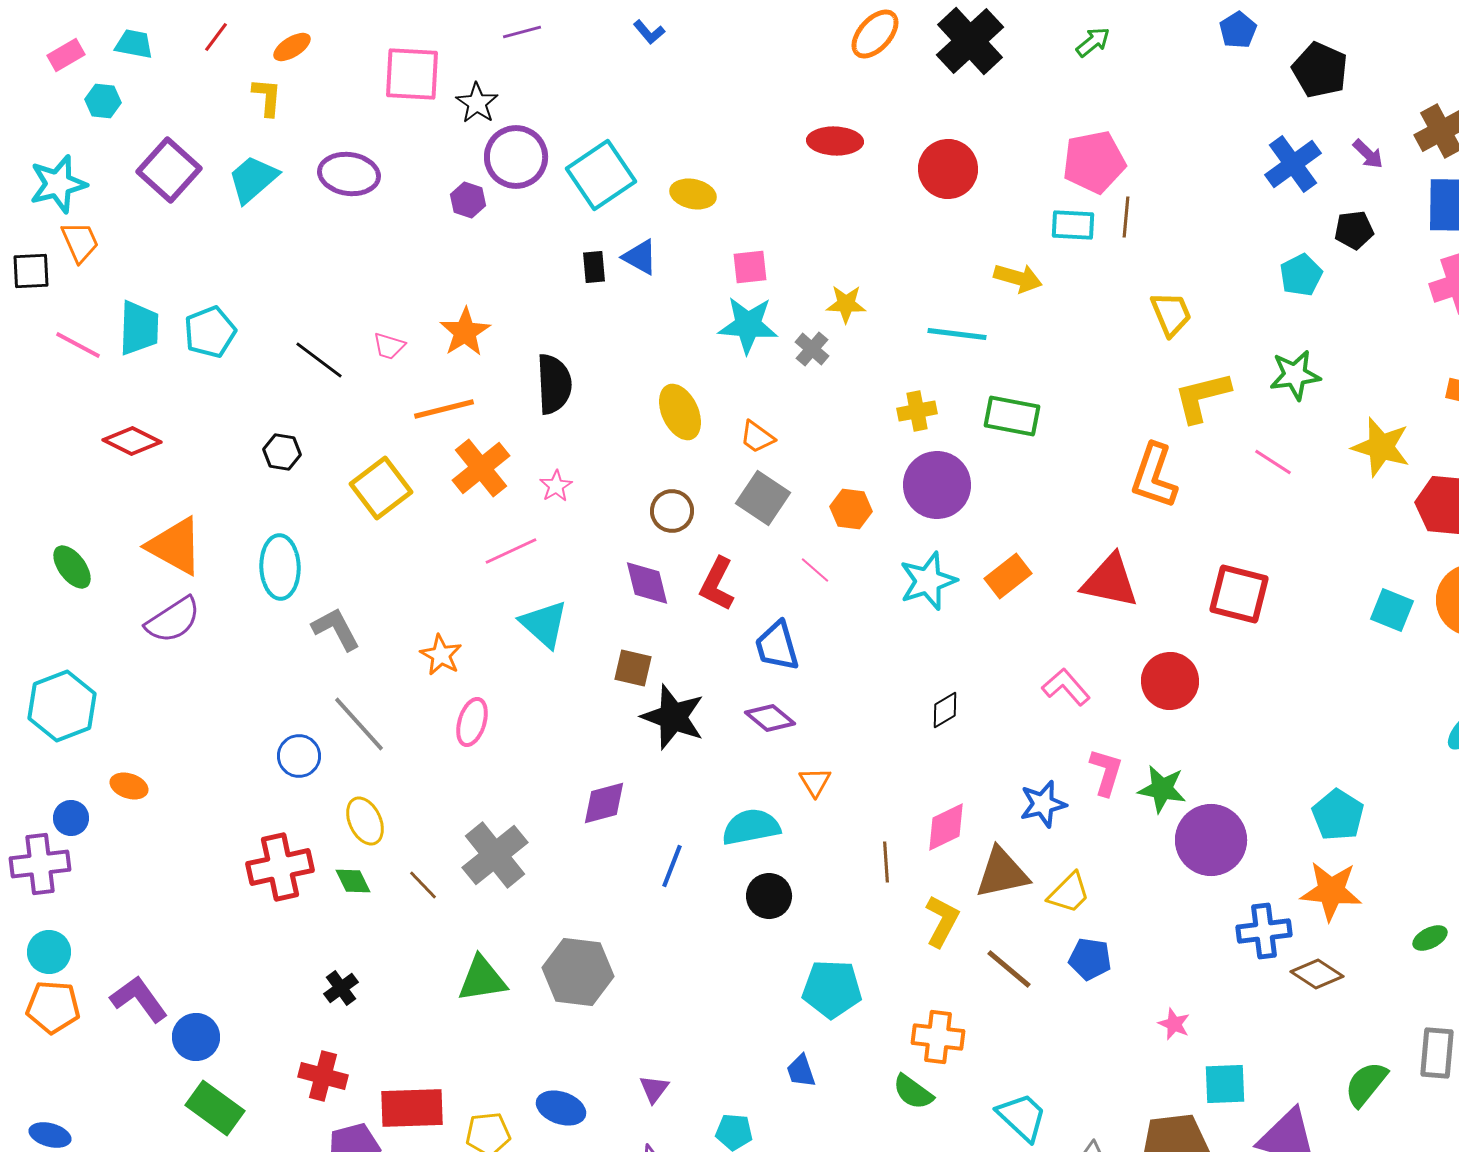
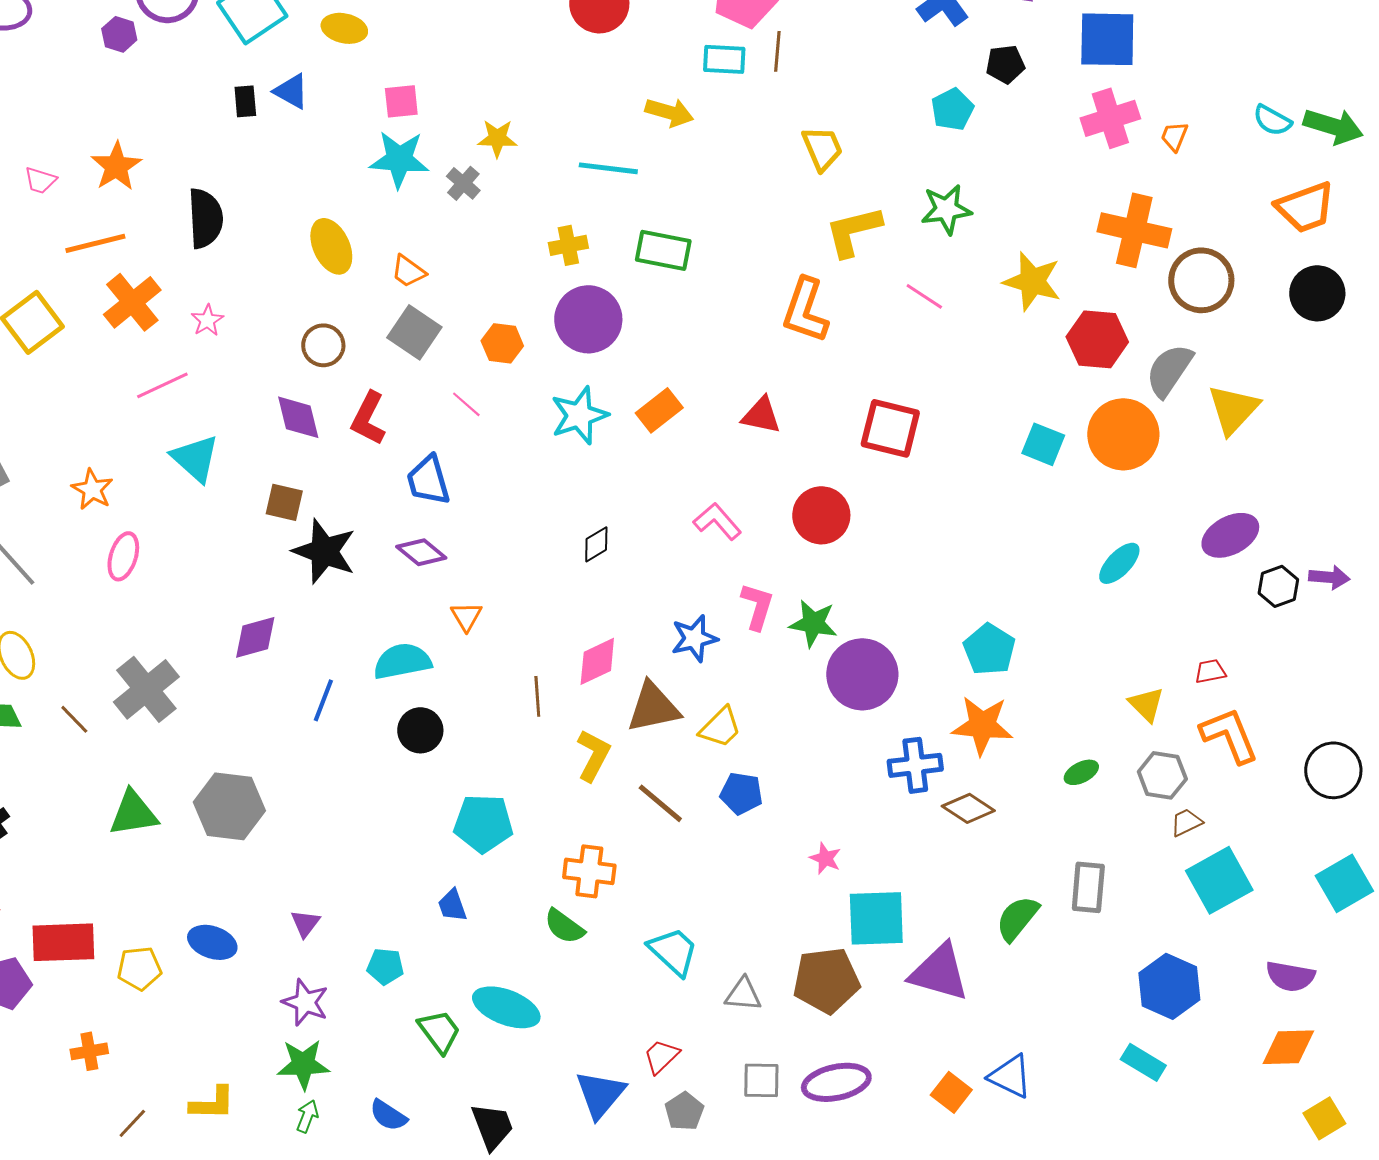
red triangle: (1110, 581) -> (761, 415), size x0.7
cyan square: (1225, 1084) -> (876, 918), size x1.4

